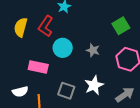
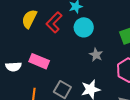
cyan circle: (63, 48) -> (84, 27), moved
white semicircle: (20, 92) -> (13, 67), moved

